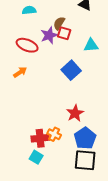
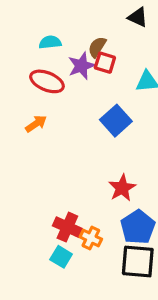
cyan semicircle: (29, 10) -> (50, 42), moved
orange cross: (54, 134) -> (91, 238), moved
red cross: (40, 138) -> (67, 227), turned 30

